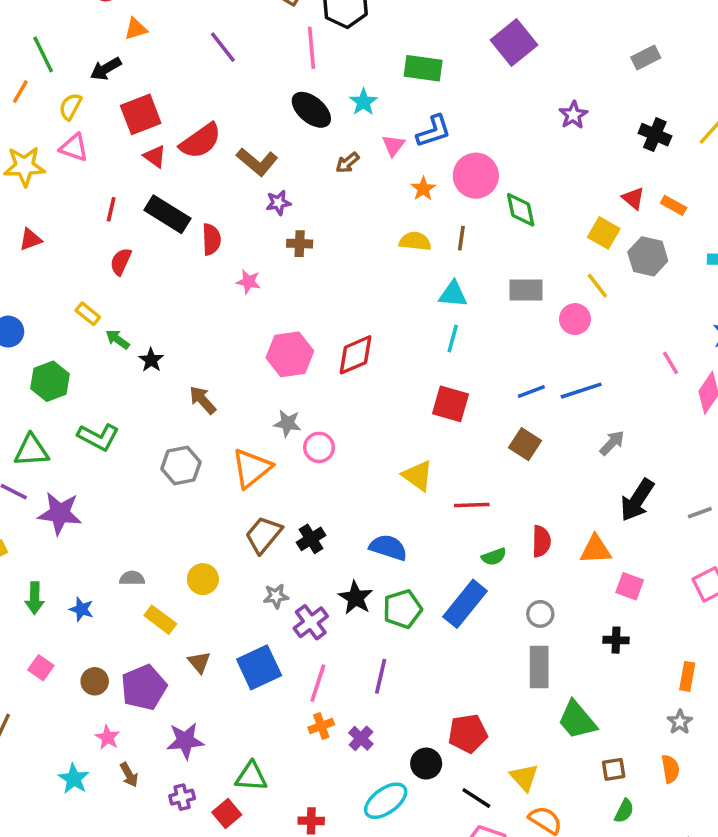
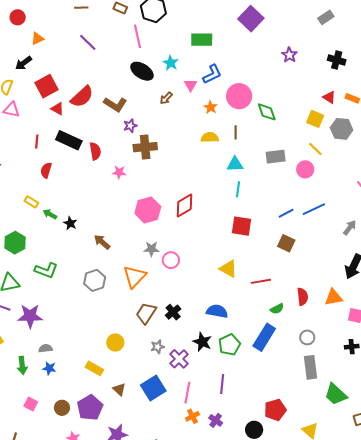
brown cross: (300, 244) -> (145, 147), size x1.6
gray arrow: (612, 443) -> (350, 228), moved
gray semicircle: (132, 578) -> (45, 348), moved

